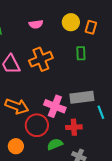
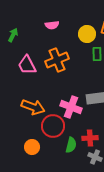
yellow circle: (71, 22) -> (87, 34), moved
red cross: (74, 127) -> (90, 138), moved
green semicircle: (55, 144) -> (71, 145), turned 126

